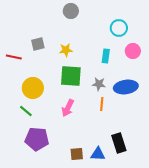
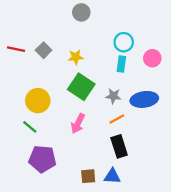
cyan circle: (119, 28) -> (124, 42), moved
gray square: (38, 44) -> (44, 50), turned -32
red line: (14, 57) -> (16, 49), moved
green square: (71, 76) -> (81, 87), turned 30
orange line: (102, 104) -> (117, 119), turned 56
black rectangle: (119, 143) -> (119, 146), moved

